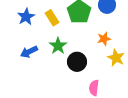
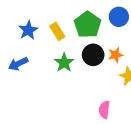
blue arrow: (29, 52) -> (18, 64), moved
black circle: (77, 62) -> (93, 55), moved

